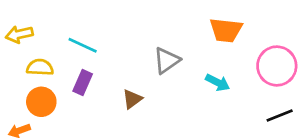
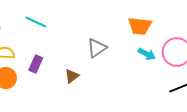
cyan line: (83, 45) -> (36, 22), moved
cyan arrow: (218, 83) -> (147, 54), moved

